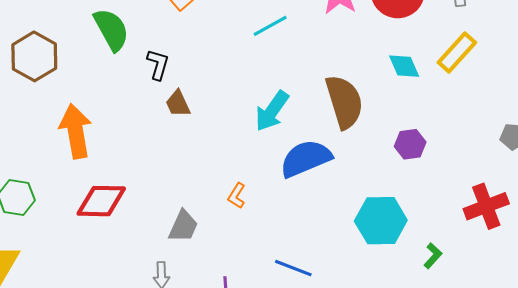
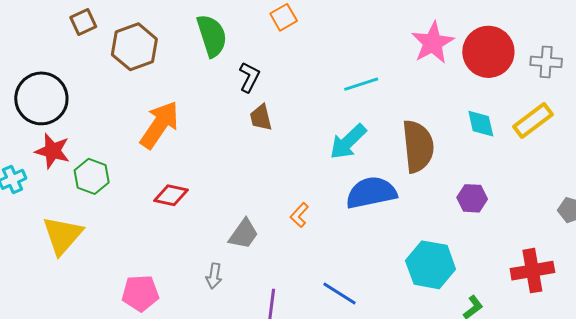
cyan line: (270, 26) -> (361, 84), moved
orange arrow: (76, 131) -> (160, 125), turned 33
red diamond: (101, 201) -> (171, 195), size x0.7

